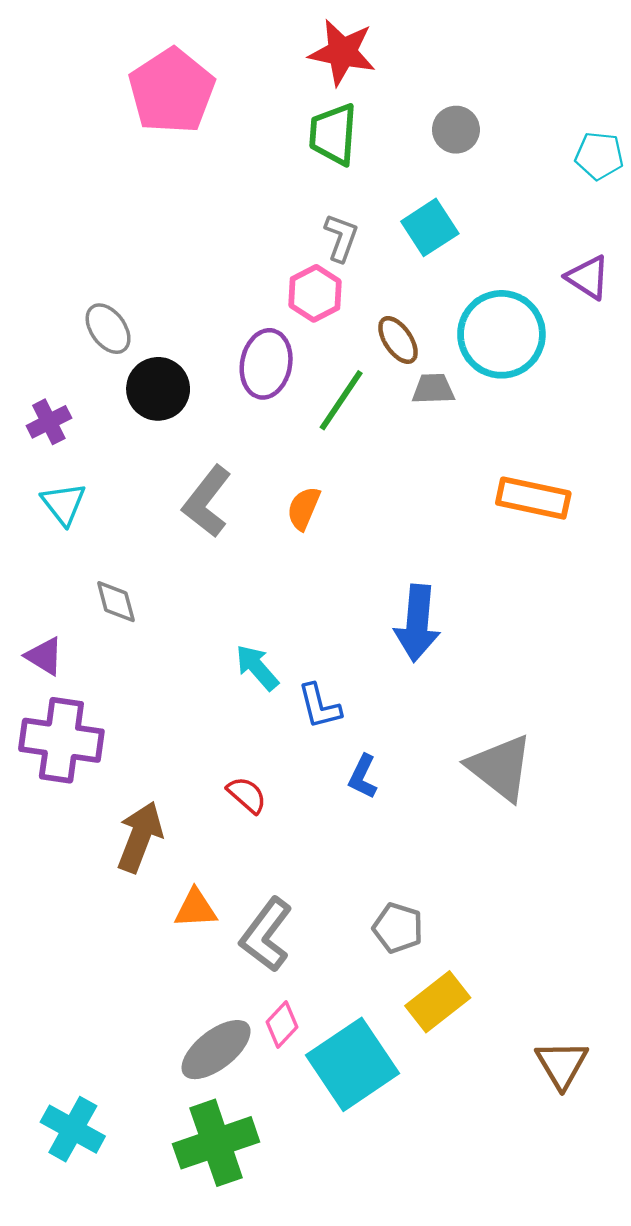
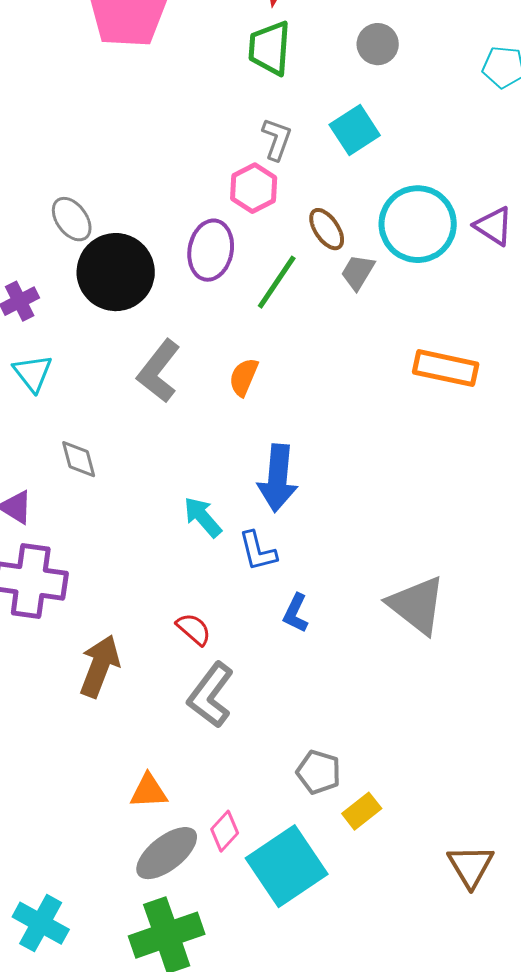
purple triangle: (588, 277) -> (494, 226), moved
black circle: (158, 389) -> (116, 272), size x1.4
gray trapezoid: (433, 389) -> (358, 272), turned -57
blue arrow: (417, 623) -> (278, 478), moved
orange triangle: (196, 909) -> (149, 791), moved
gray pentagon: (398, 928) -> (319, 772), moved
gray L-shape: (266, 935) -> (211, 695), moved
yellow rectangle: (438, 1002) -> (362, 811), size x0.7

